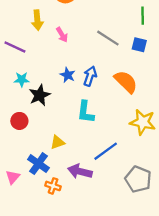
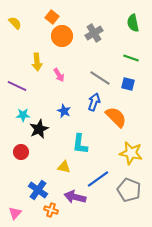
green line: (143, 16) -> (131, 58), turned -70
blue arrow: (90, 76) -> (94, 102), moved
yellow triangle: (58, 142) -> (64, 167), moved, turned 32
pink triangle: (13, 177) -> (15, 213), moved
gray pentagon: (138, 179) -> (129, 190), moved

